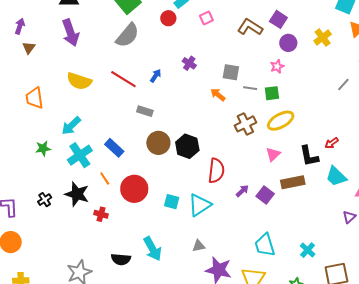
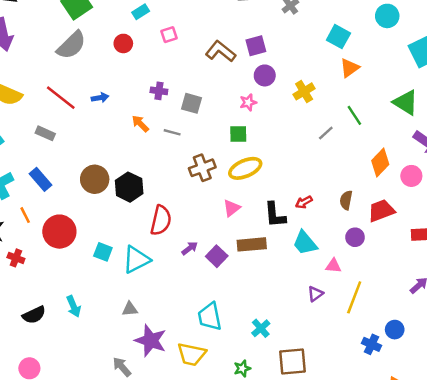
red circle: (168, 18) -> (123, 43), moved
purple square: (278, 19) -> (256, 46), turned 36
yellow cross: (323, 38) -> (304, 91), moved
purple cross: (189, 63) -> (159, 91), moved, turned -32
blue arrow: (156, 76) -> (100, 98), turned 40
gray line: (250, 88) -> (172, 132), moved
orange arrow: (218, 95) -> (140, 124), moved
gray rectangle: (145, 111) -> (45, 133), moved
cyan arrow: (152, 249) -> (74, 306), size x0.7
black semicircle: (121, 259) -> (34, 315), turned -36

